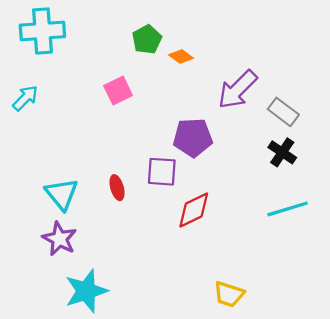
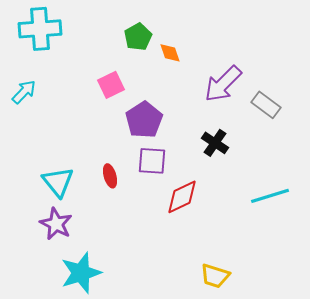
orange diamond: (181, 57) -> (170, 53), turned 35
purple pentagon: (193, 138) -> (144, 120), moved, turned -30
black cross: (282, 152) -> (215, 143), moved

